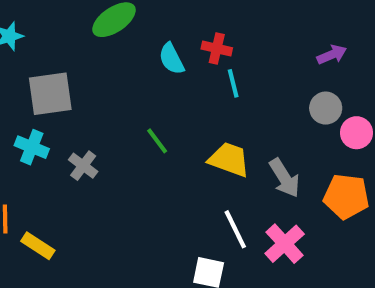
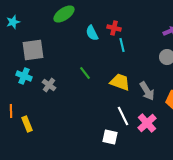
yellow rectangle: (38, 246) -> (27, 124), turned 35

